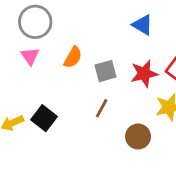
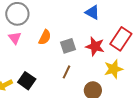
red star: (144, 74) -> (95, 46), turned 30

